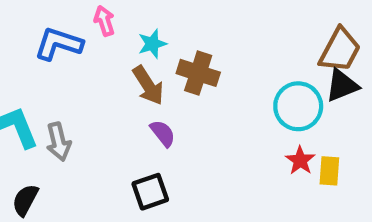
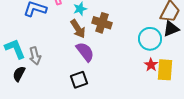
purple semicircle: (163, 133) -> (85, 52), size x1.5
yellow rectangle: (329, 171) -> (165, 70), size x1.5
black semicircle: (25, 200) -> (19, 74), moved

